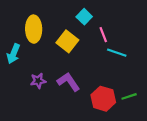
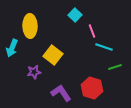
yellow square: (67, 41) -> (53, 55), moved
purple L-shape: (68, 82) -> (61, 93), moved
green line: (129, 96) -> (115, 67), moved

